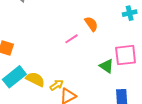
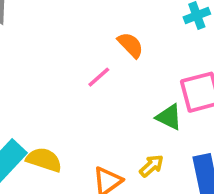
yellow arrow: (57, 85) -> (151, 166), moved

